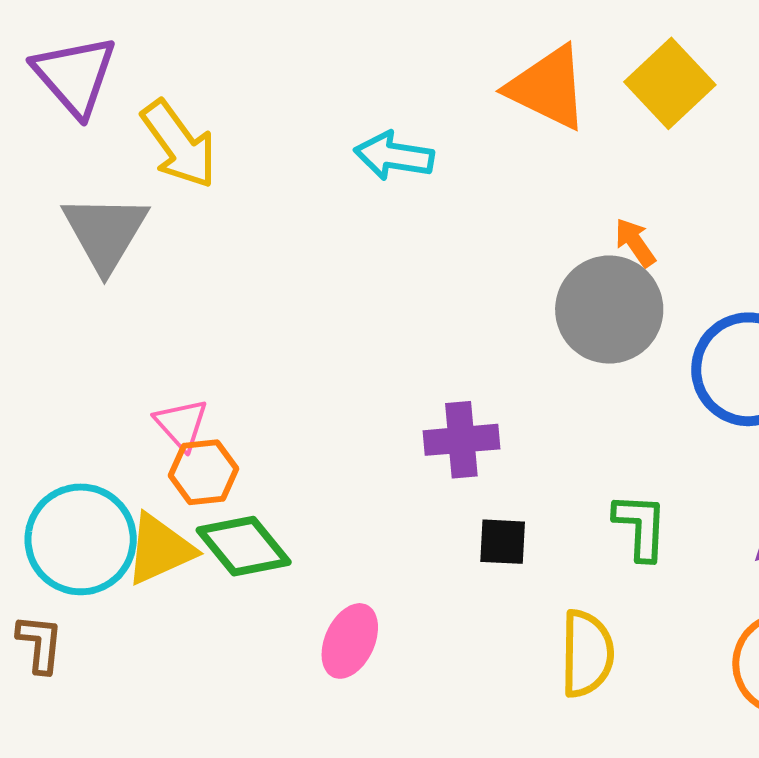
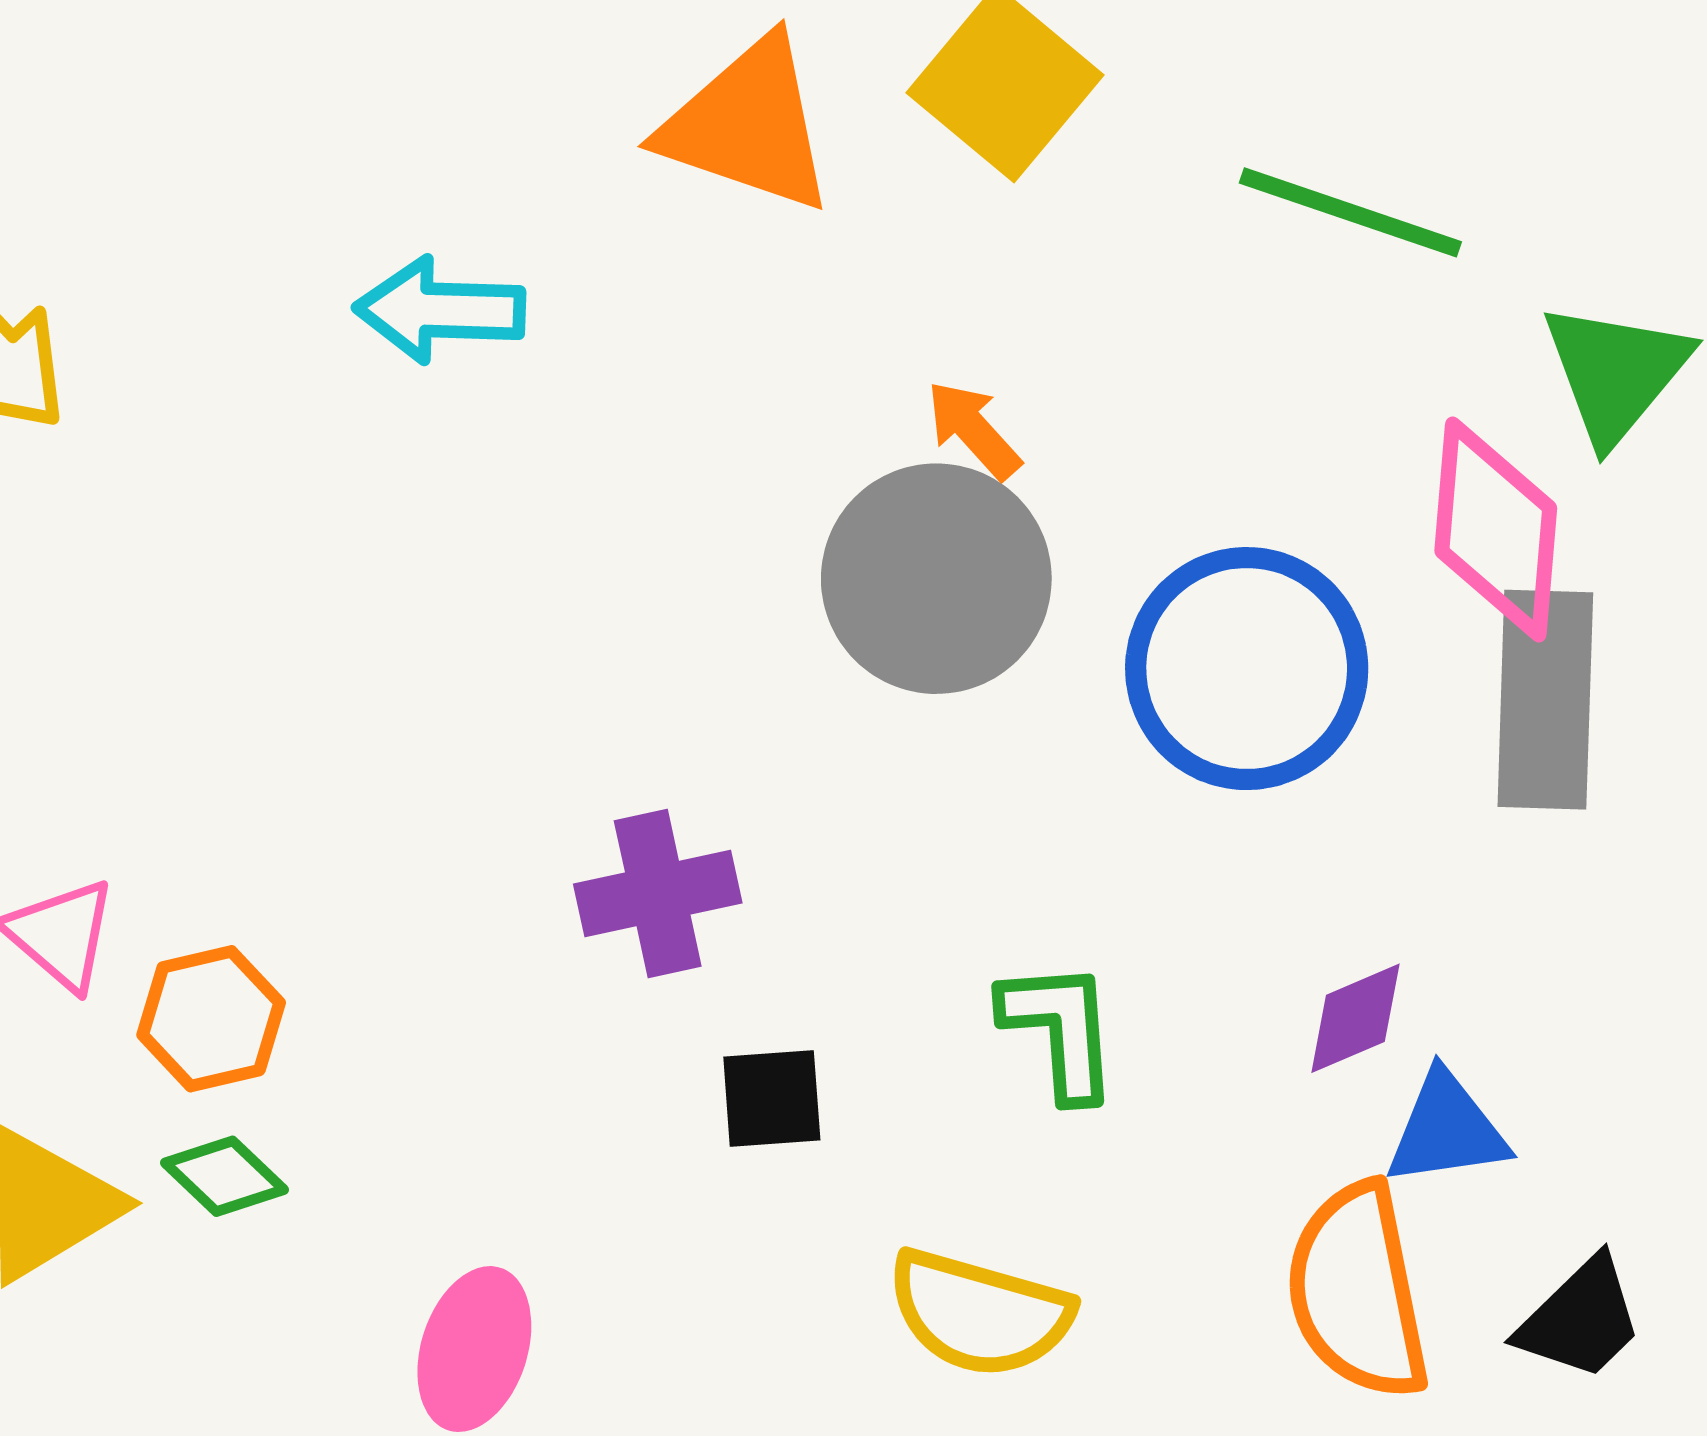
orange hexagon: (204, 472) -> (211, 1019), moved
green diamond: (244, 546) -> (225, 1176), size x0.6
yellow semicircle: (587, 654) -> (980, 1313), turned 112

